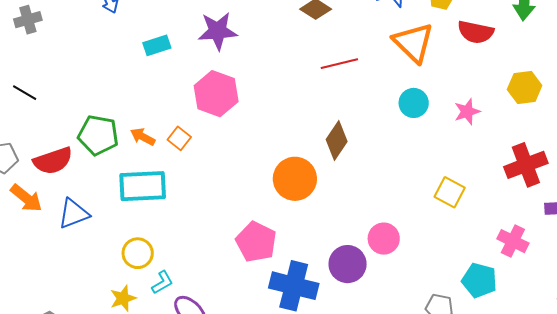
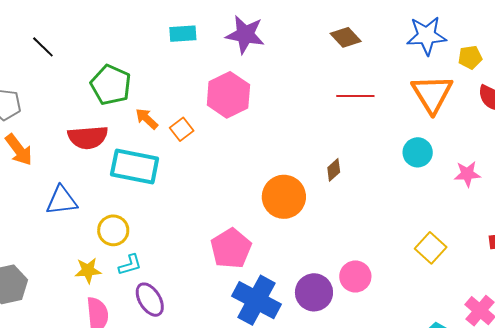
green pentagon: (98, 135) -> (111, 85), moved
brown diamond: (337, 140) -> (334, 170), size x0.6
red semicircle: (53, 161) -> (88, 137), moved
blue triangle: (73, 214) -> (62, 201), moved

